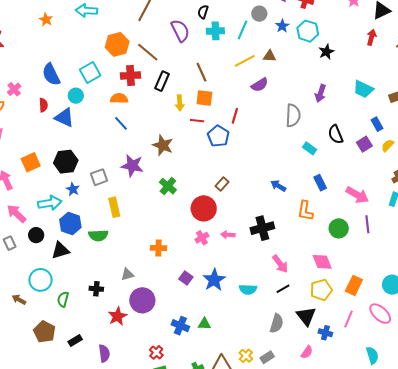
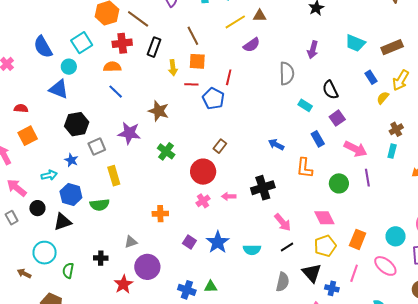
red semicircle: (43, 105) -> (21, 108), moved, turned -80
purple square: (364, 144) -> (337, 118), moved
black hexagon: (66, 162) -> (77, 124), moved
cyan arrow: (50, 203) -> (49, 175), size x0.7

